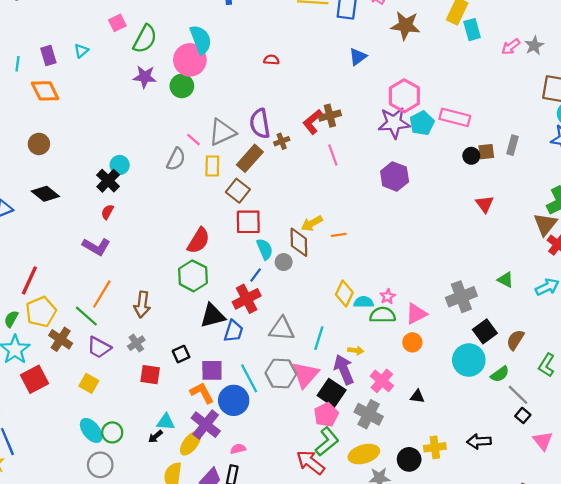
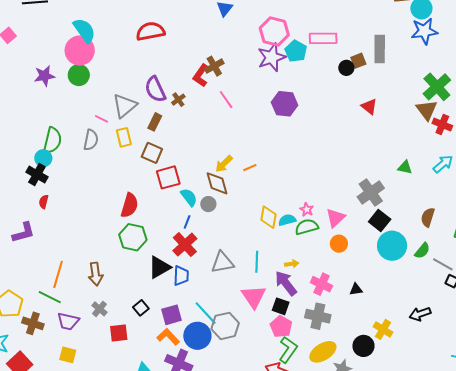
green semicircle: (145, 39) -> (52, 140), moved
red semicircle: (271, 60) -> (150, 31), size x2.0
gray rectangle: (513, 145) -> (380, 49), size x1.5
brown rectangle: (250, 158) -> (155, 122), size x0.7
purple L-shape: (96, 247) -> (24, 233), moved, turned -30
black square: (485, 331) -> (380, 220), moved
gray hexagon: (281, 374) -> (225, 326), moved
black square: (332, 393) -> (281, 306), size x0.7
yellow cross: (435, 447) -> (383, 329), turned -36

